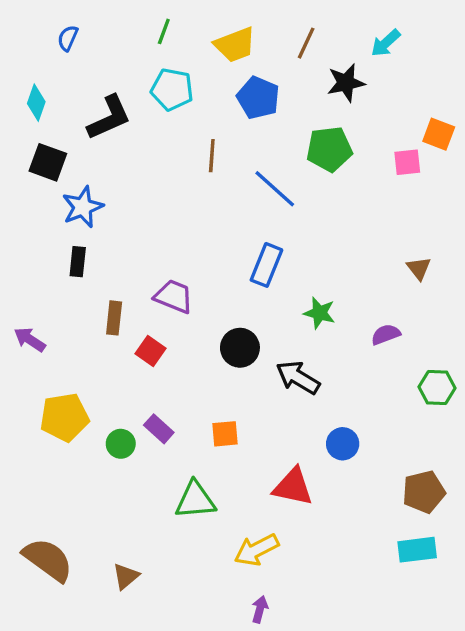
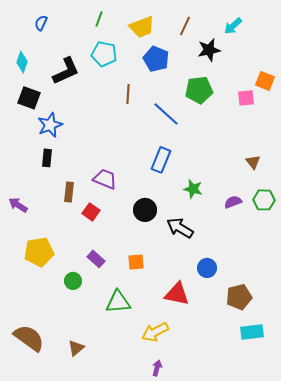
green hexagon: (437, 387) -> (264, 200), moved
green circle: (121, 444) -> (73, 281), moved
brown pentagon: (424, 492) -> (239, 297), moved

